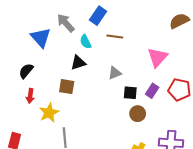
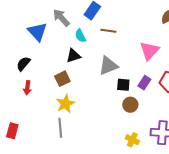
gray triangle: (115, 73) -> (108, 66), size x1.5
brown square: (67, 87) -> (62, 79), turned -35
yellow star: (49, 113) -> (65, 104), moved

